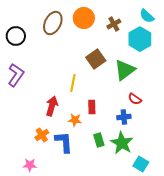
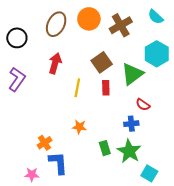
brown cross: (114, 24) -> (121, 25), size x1.5
cyan hexagon: (140, 39) -> (157, 54), moved
red arrow: (52, 106) -> (55, 63), moved
red rectangle: (92, 107) -> (106, 88), moved
blue L-shape: (64, 142) -> (58, 163), moved

